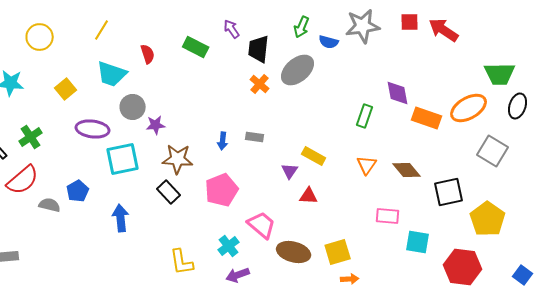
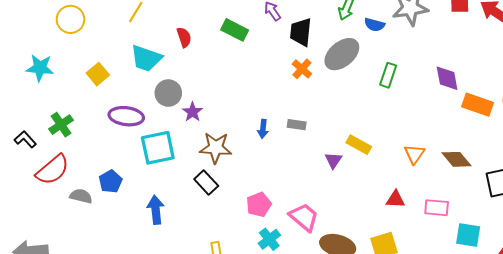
green rectangle: (365, 116) -> (388, 75), moved
purple star: (156, 125) -> (192, 112), turned -30
pink pentagon: (222, 190) -> (259, 205), moved, size x0.7
red triangle: (309, 196) -> (396, 199), moved

